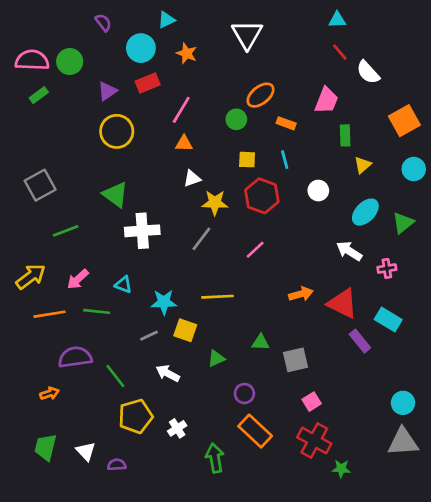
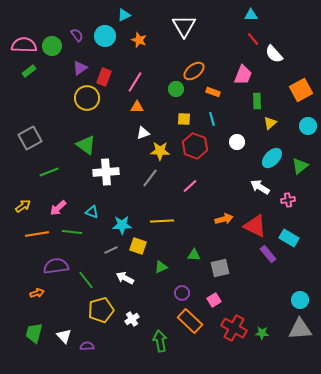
purple semicircle: (103, 23) -> (77, 35), moved
red rectangle: (148, 83) -> (104, 77), moved, turned -48
yellow arrow: (31, 277) -> (23, 206), size x0.7
pink square: (312, 402) -> (214, 300), moved
green star: (341, 469) -> (262, 333), moved

